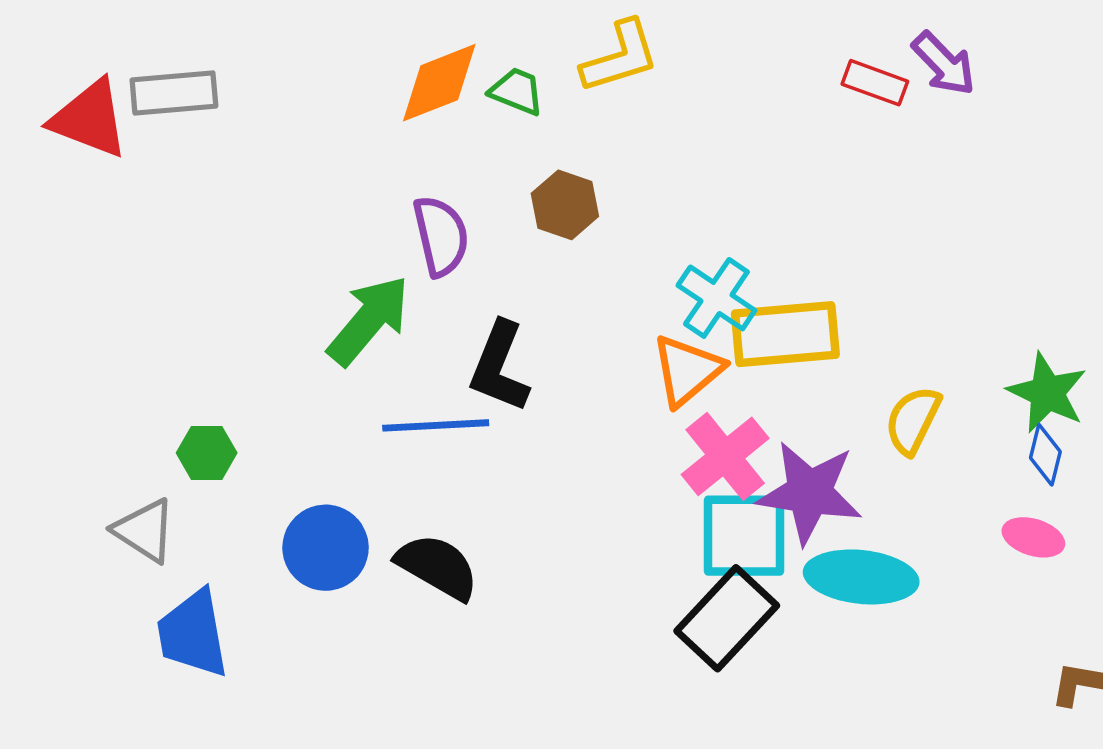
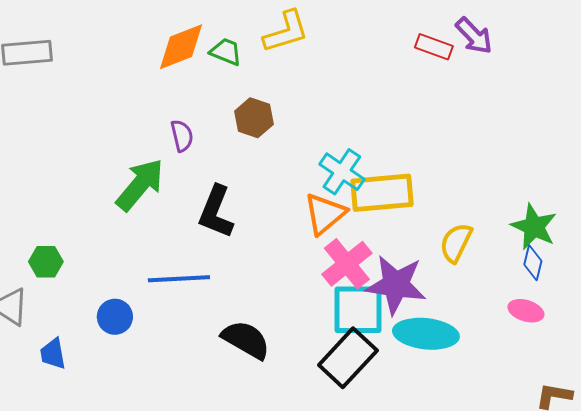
purple semicircle: (441, 236) -> (182, 136), size x0.7
blue line: (436, 425) -> (179, 279), moved
blue circle: (326, 548) -> (115, 317), size x0.7
black semicircle: (437, 567) -> (246, 340), moved
blue trapezoid: (193, 634) -> (53, 354), moved, size x0.6

